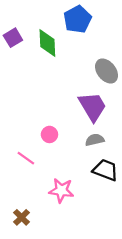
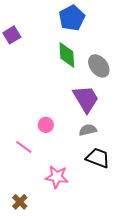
green diamond: (47, 43) -> (67, 55), moved

